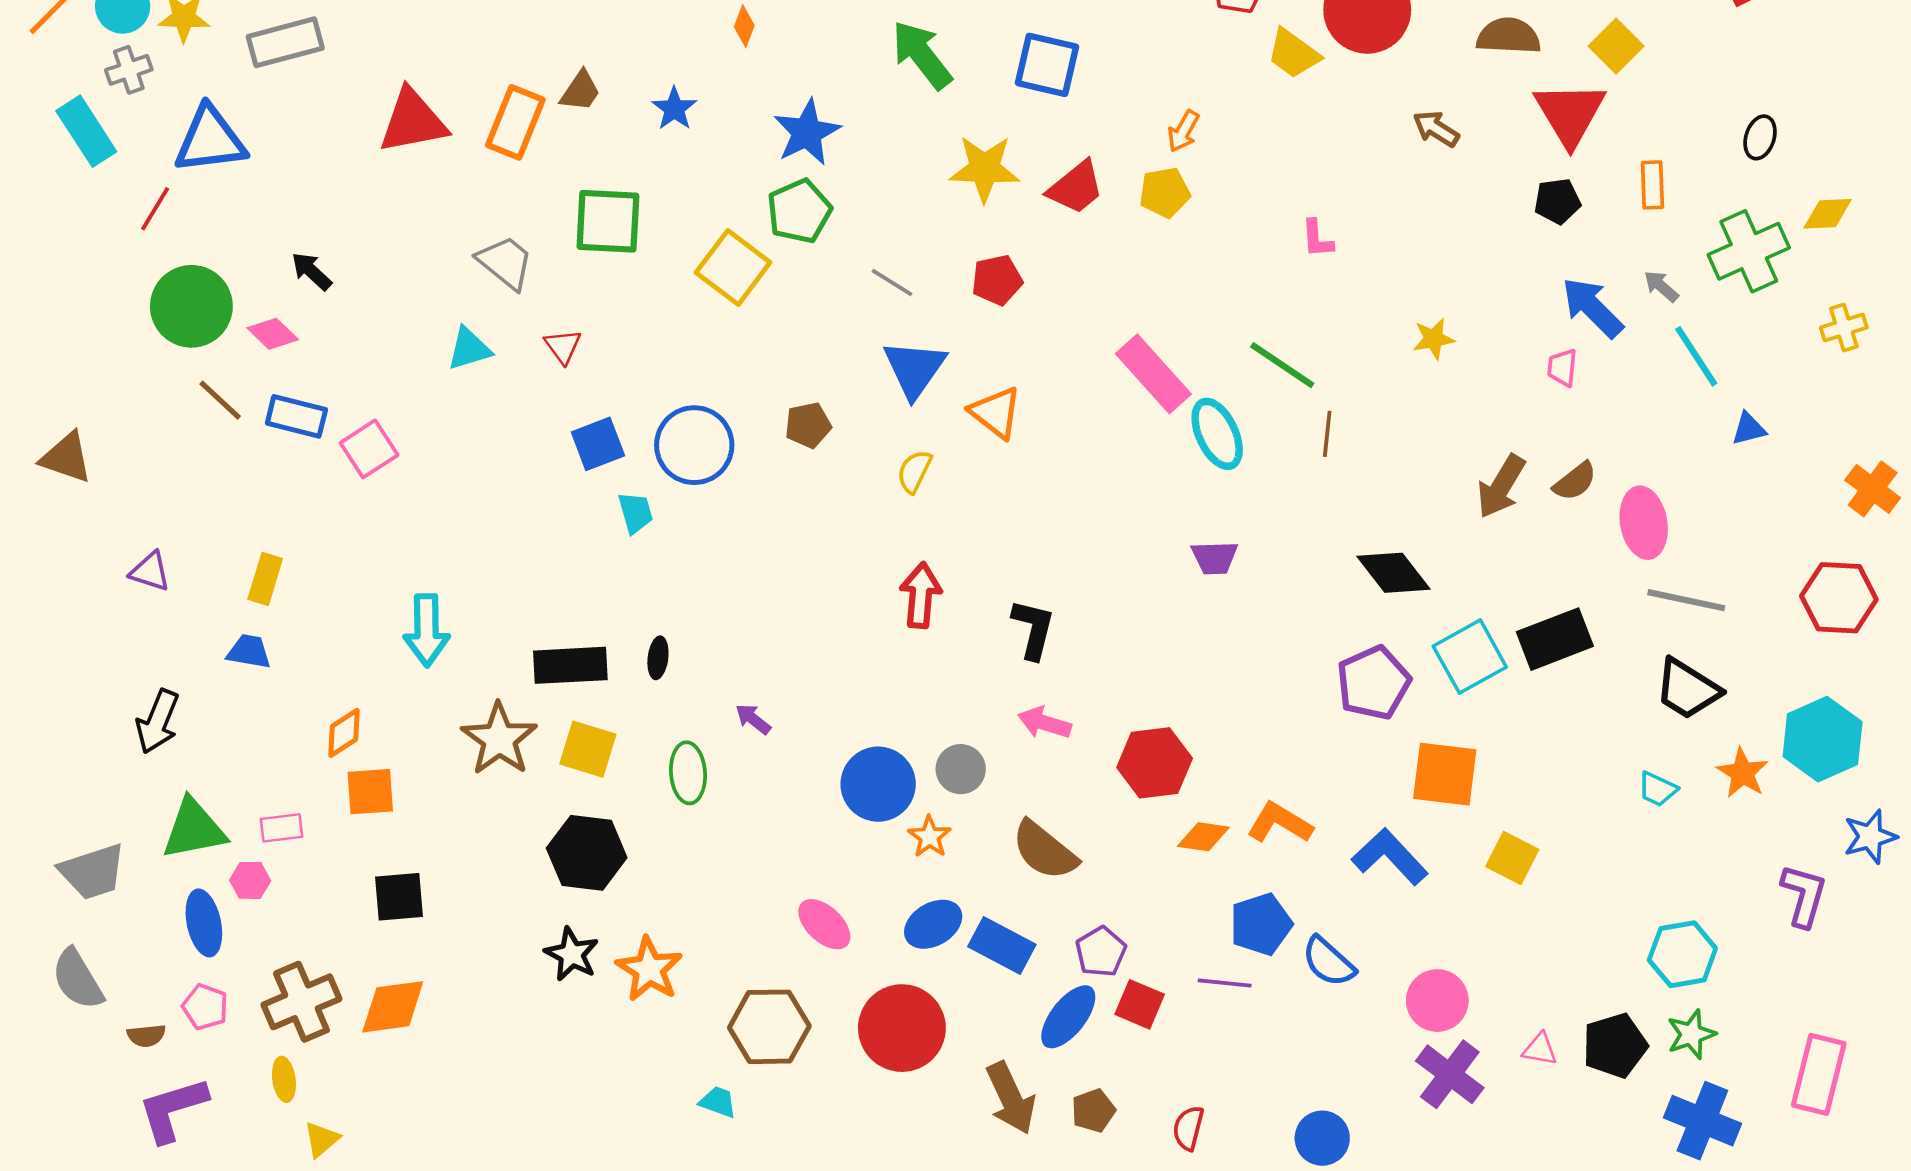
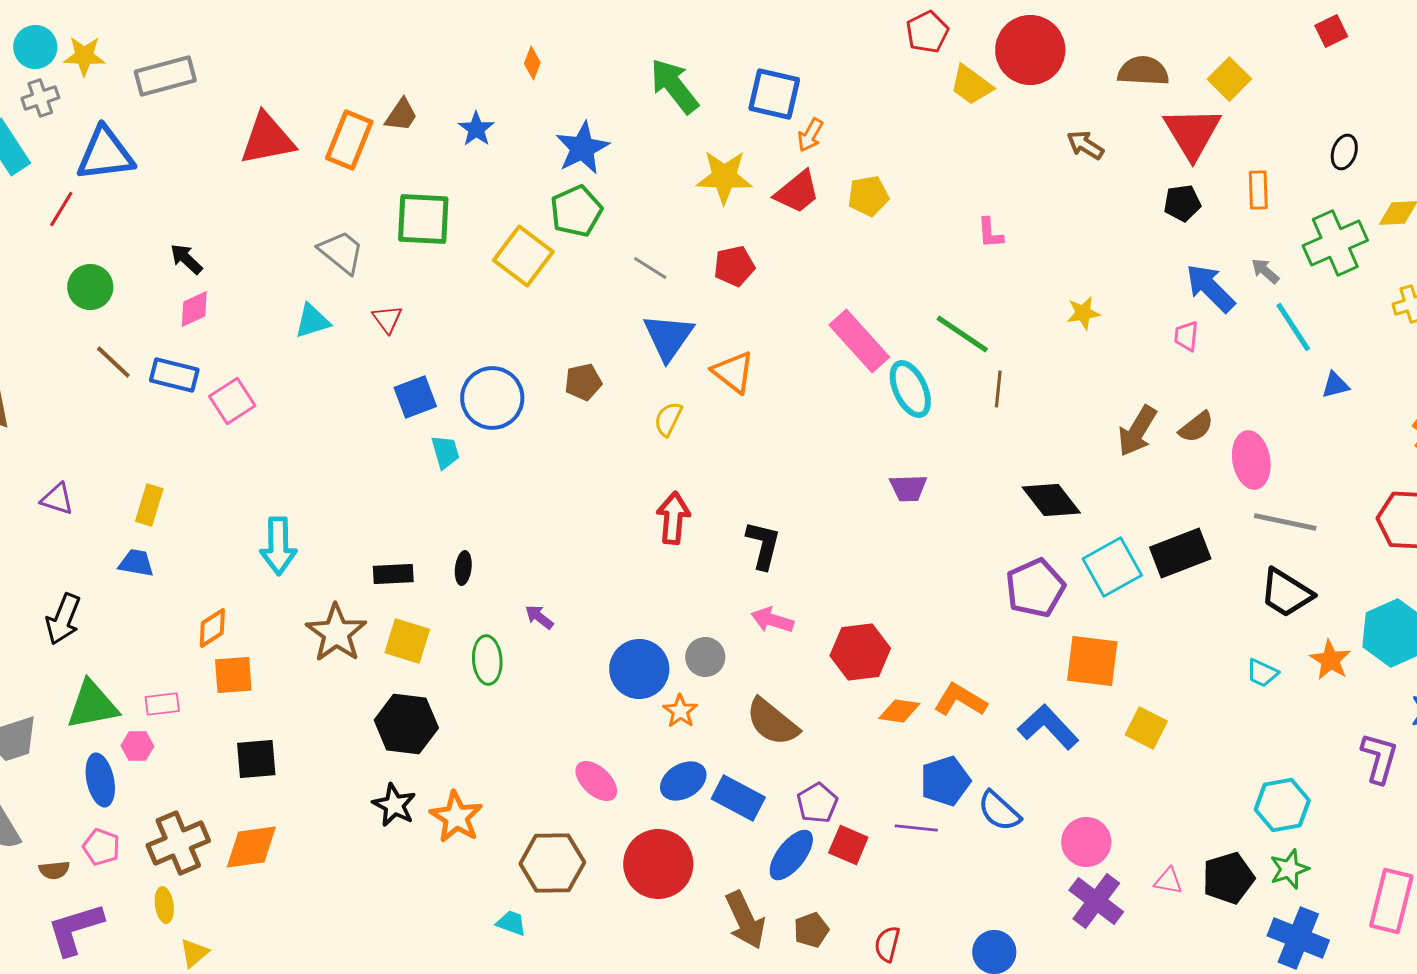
orange arrow: (1183, 131) -> (810, 135), moved
green circle: (191, 306) -> (90, 287), size x0.7
pink diamond: (273, 334) -> (194, 309), moved, turned -69
black rectangle: (570, 665) -> (393, 574), size x0.7

